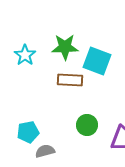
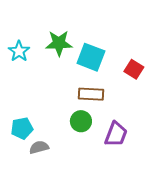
brown rectangle: (70, 80) -> (91, 94), moved

